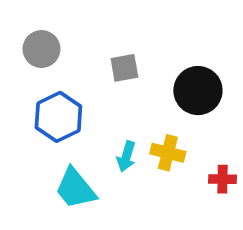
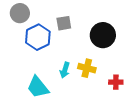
blue hexagon: (58, 117) -> (38, 37), moved

